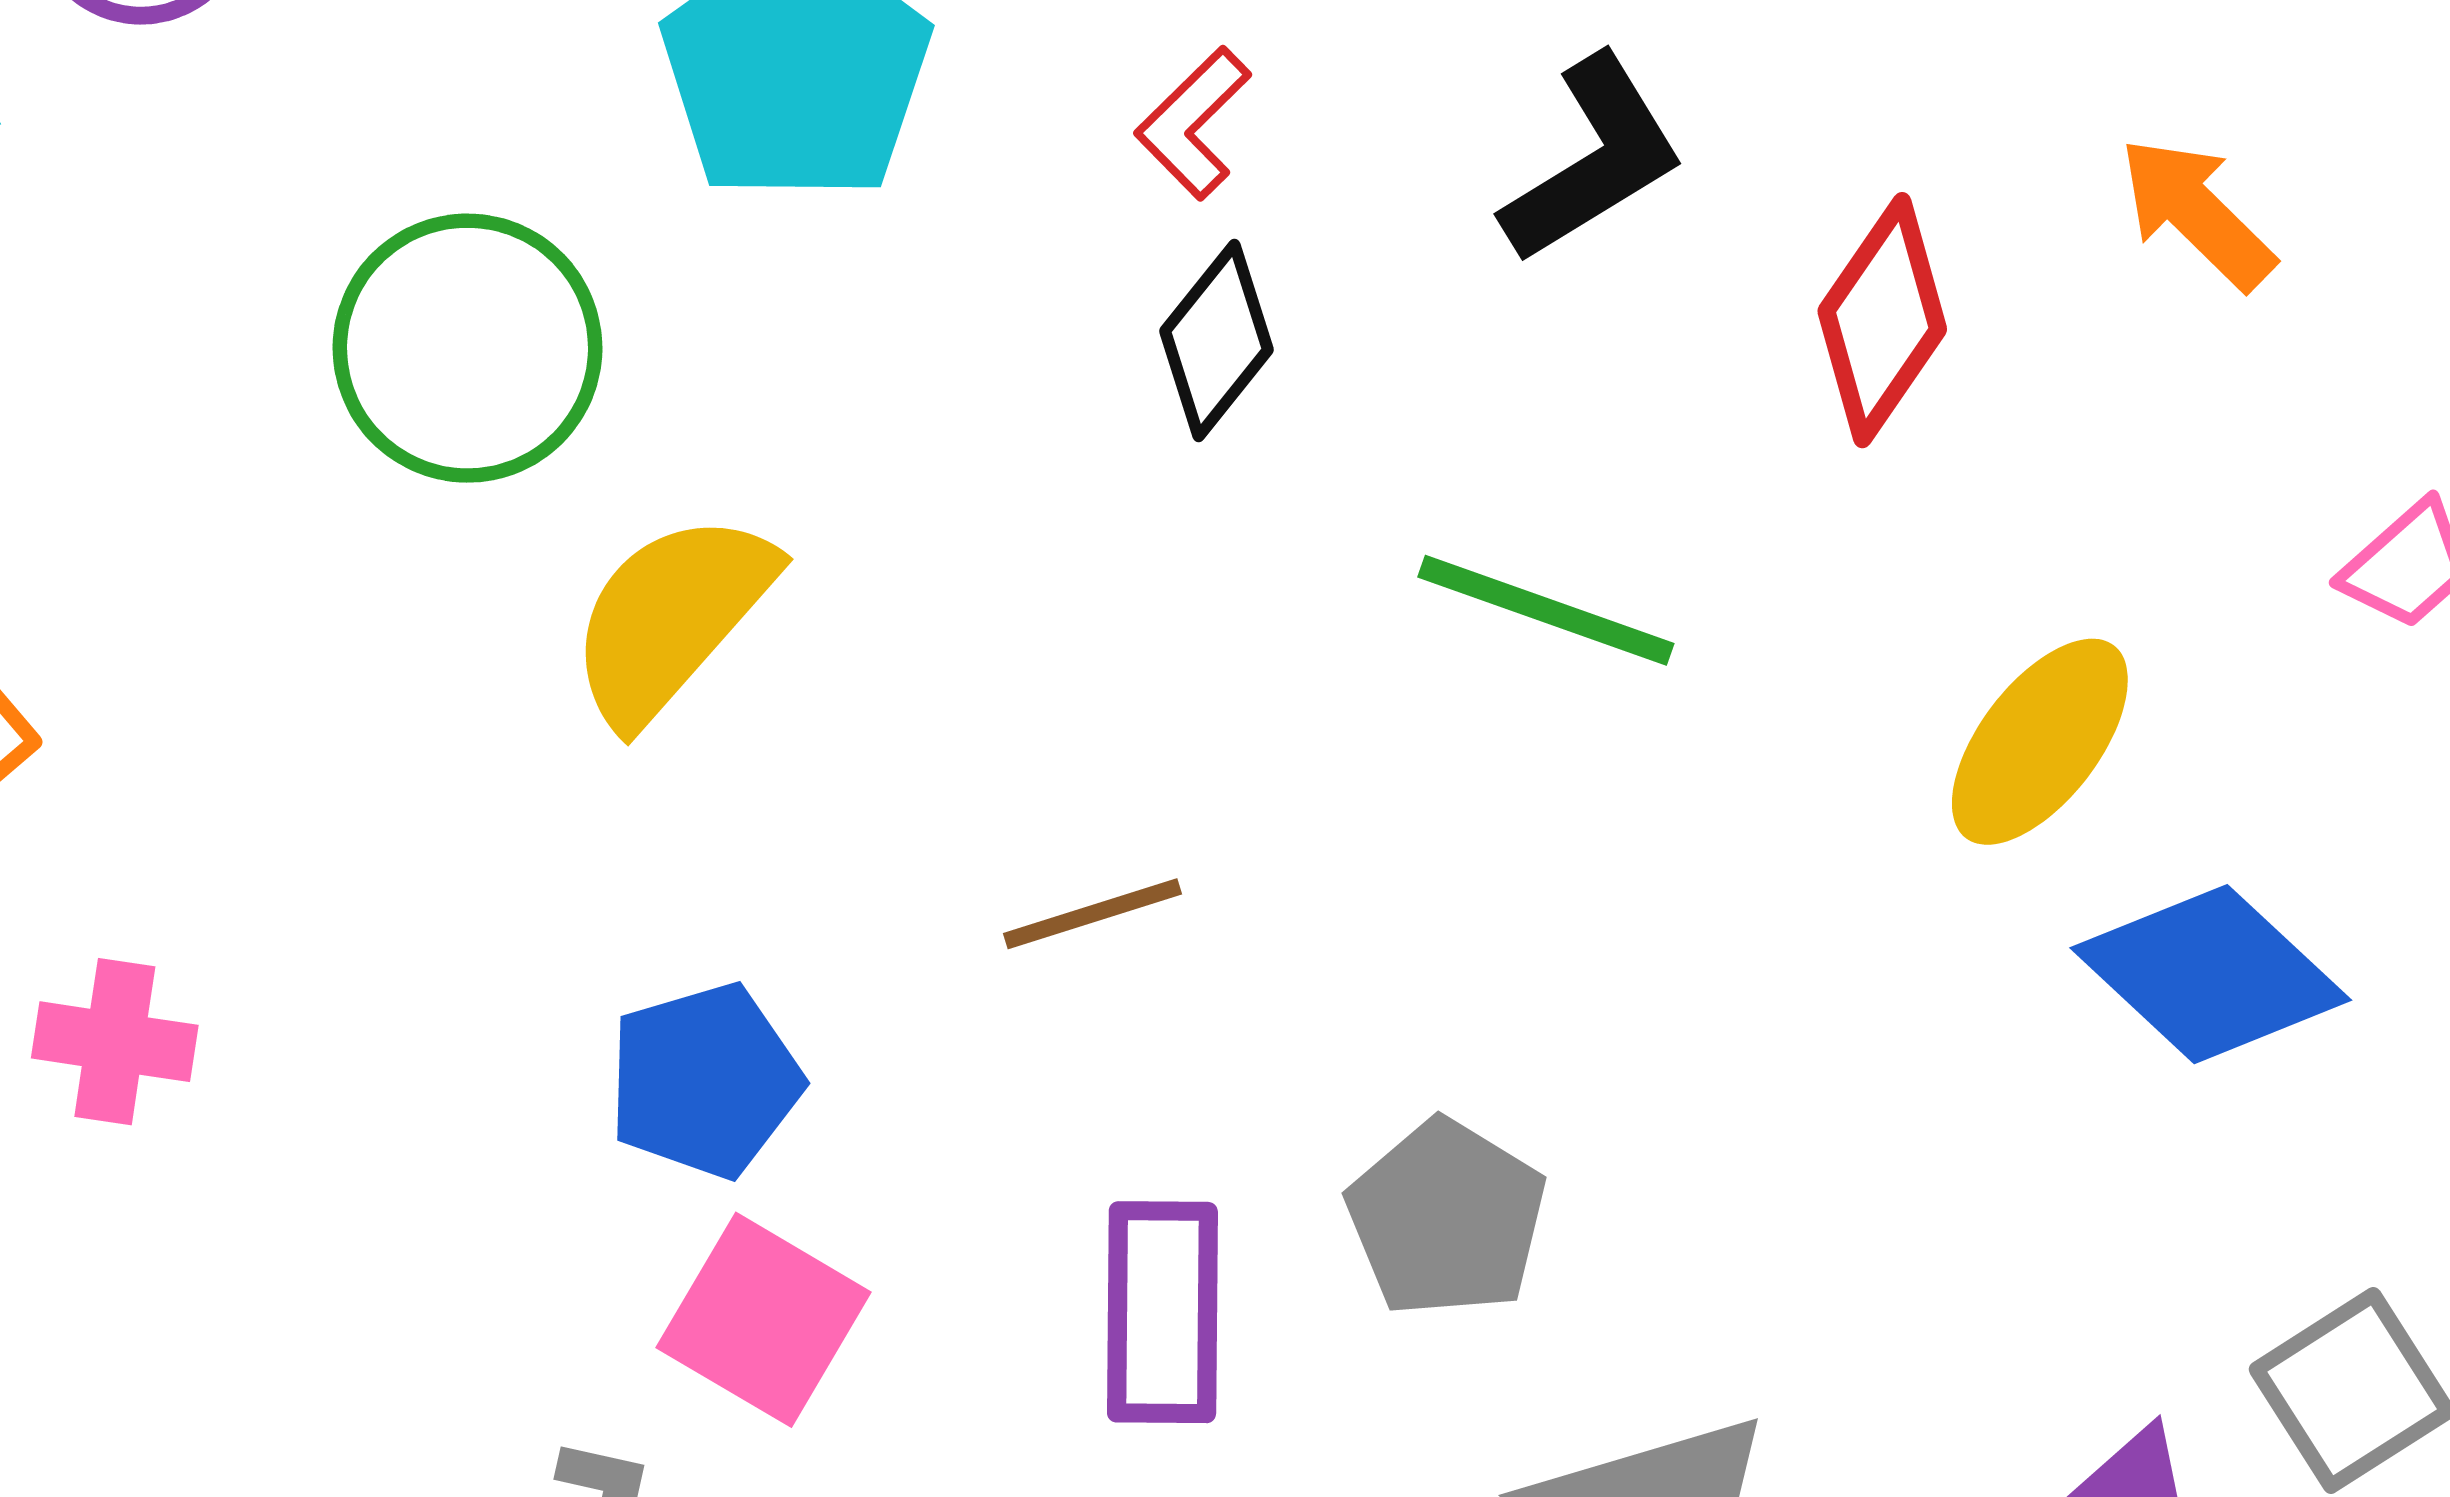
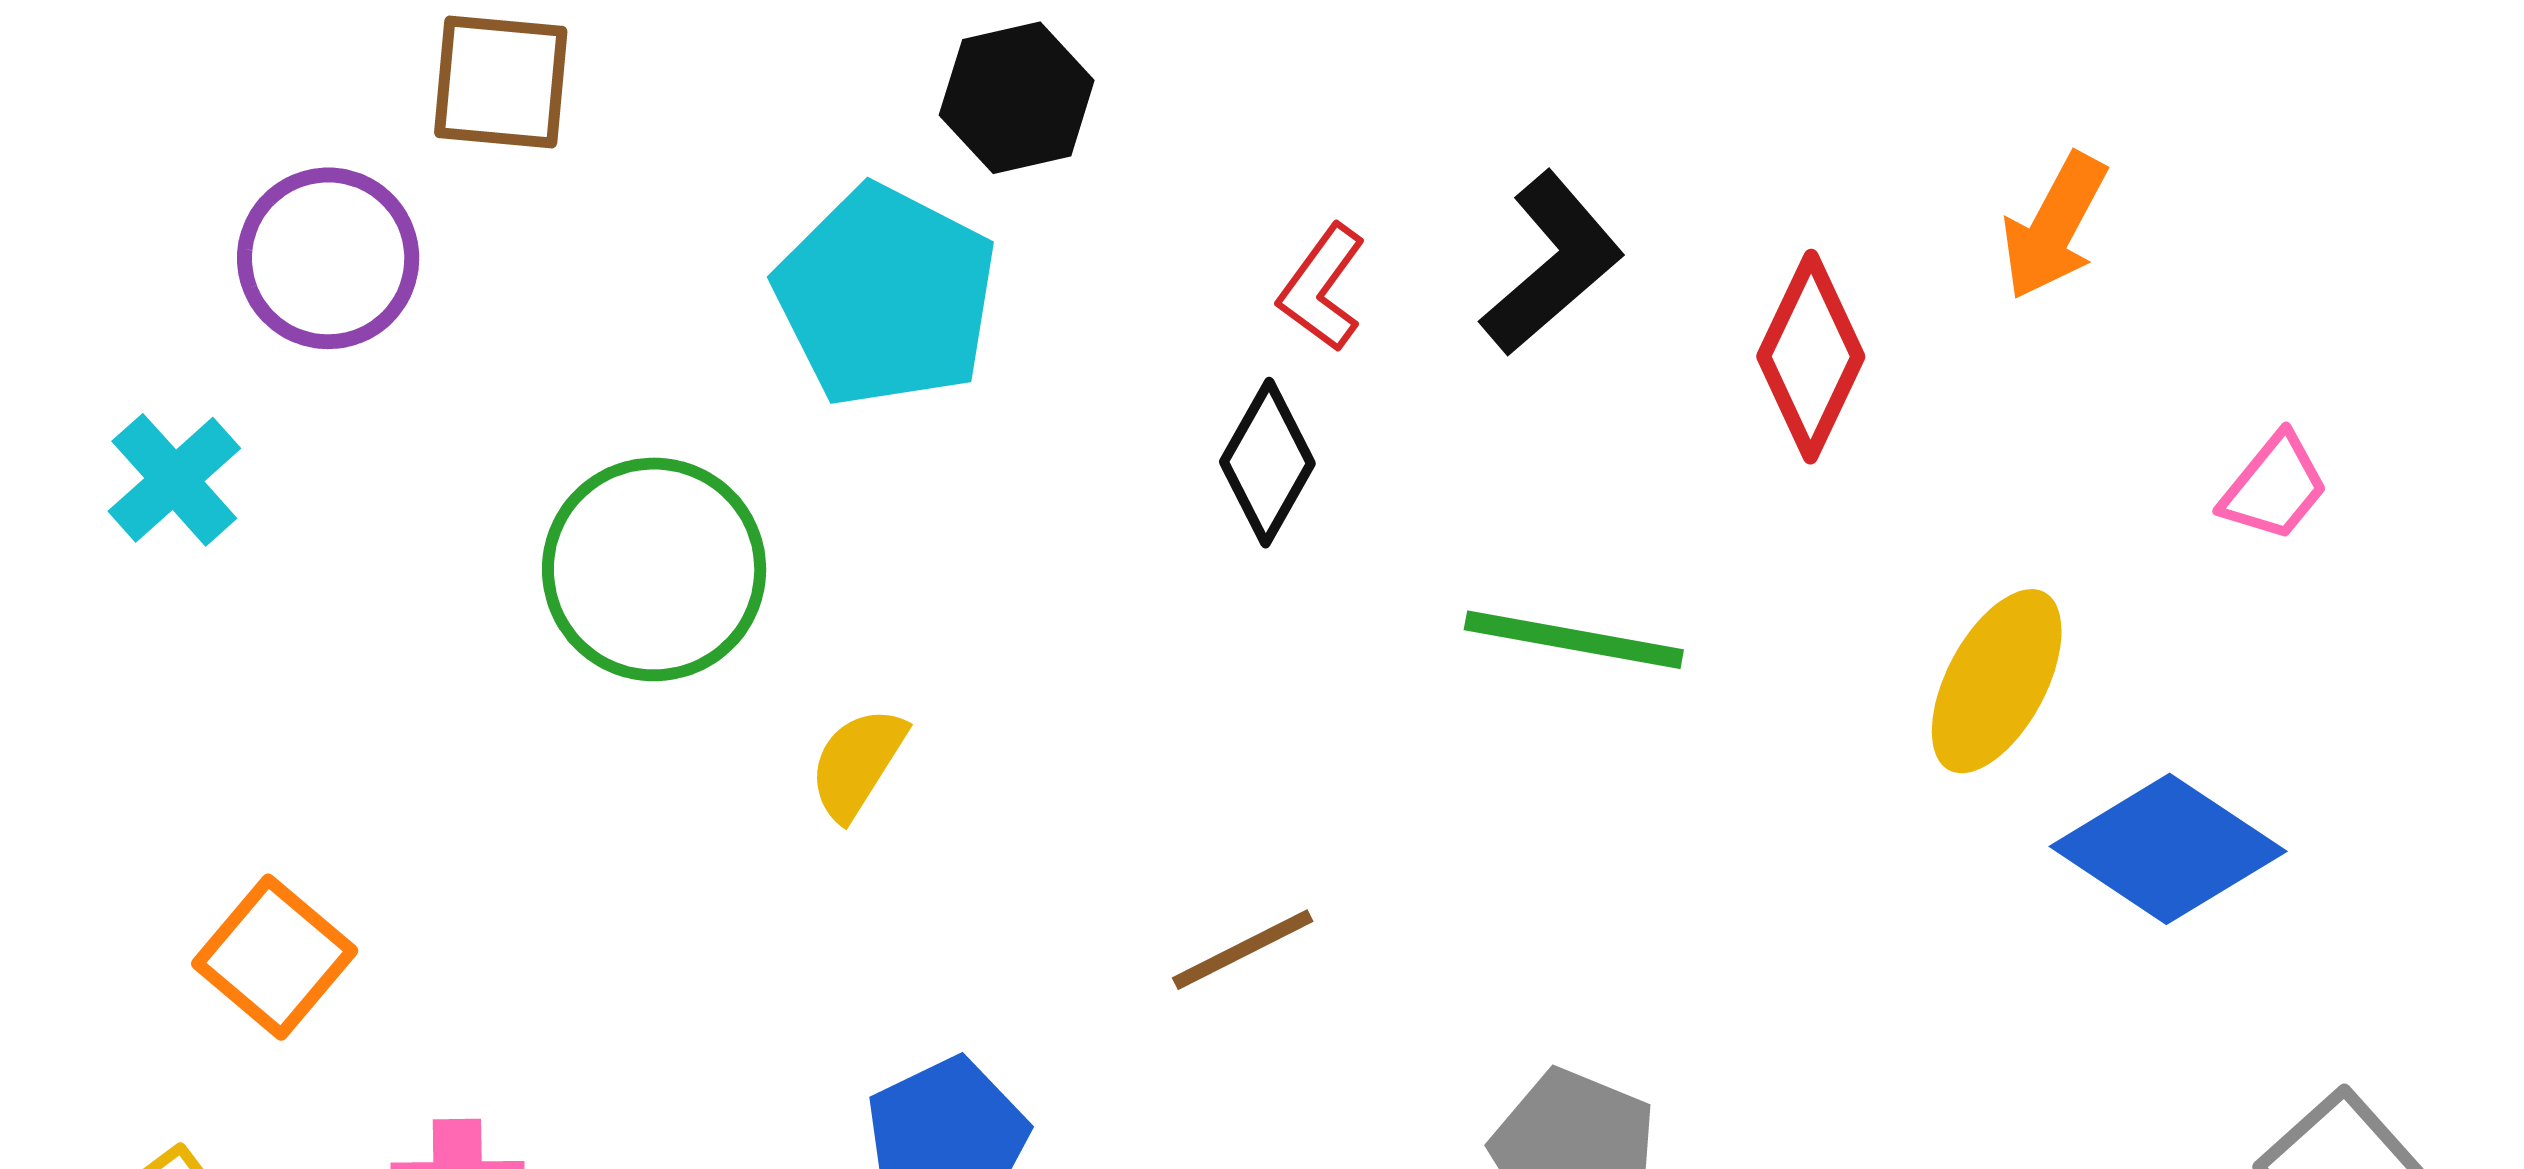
red L-shape: (1193, 123) -> (1322, 288), moved
orange arrow: (2197, 213) -> (2054, 226), turned -97
yellow semicircle: (671, 618) -> (857, 763), size x0.6

